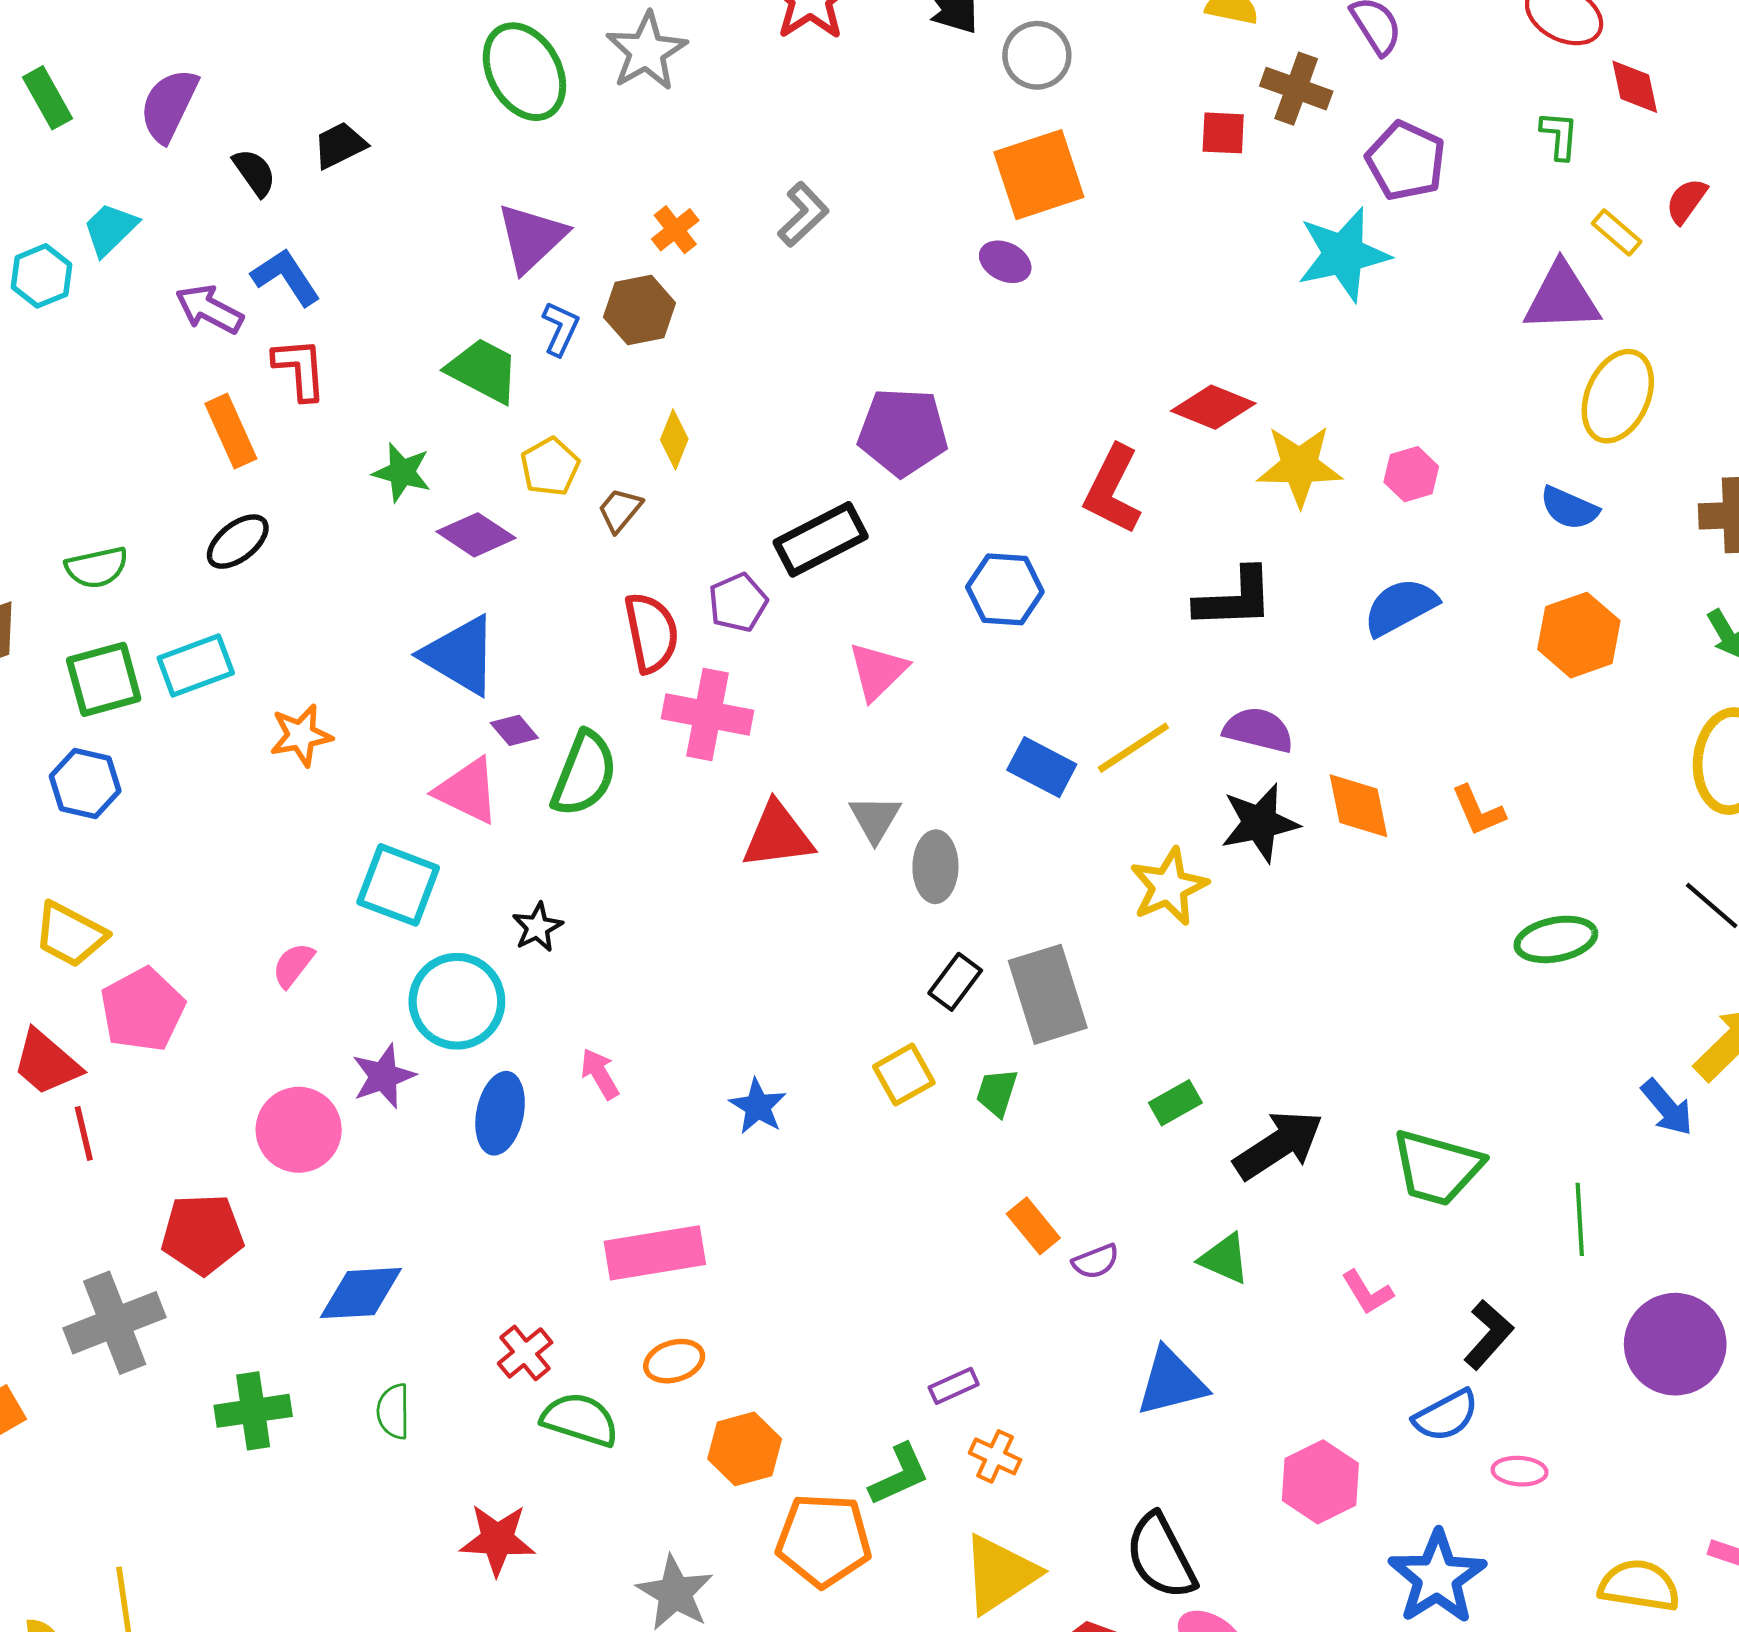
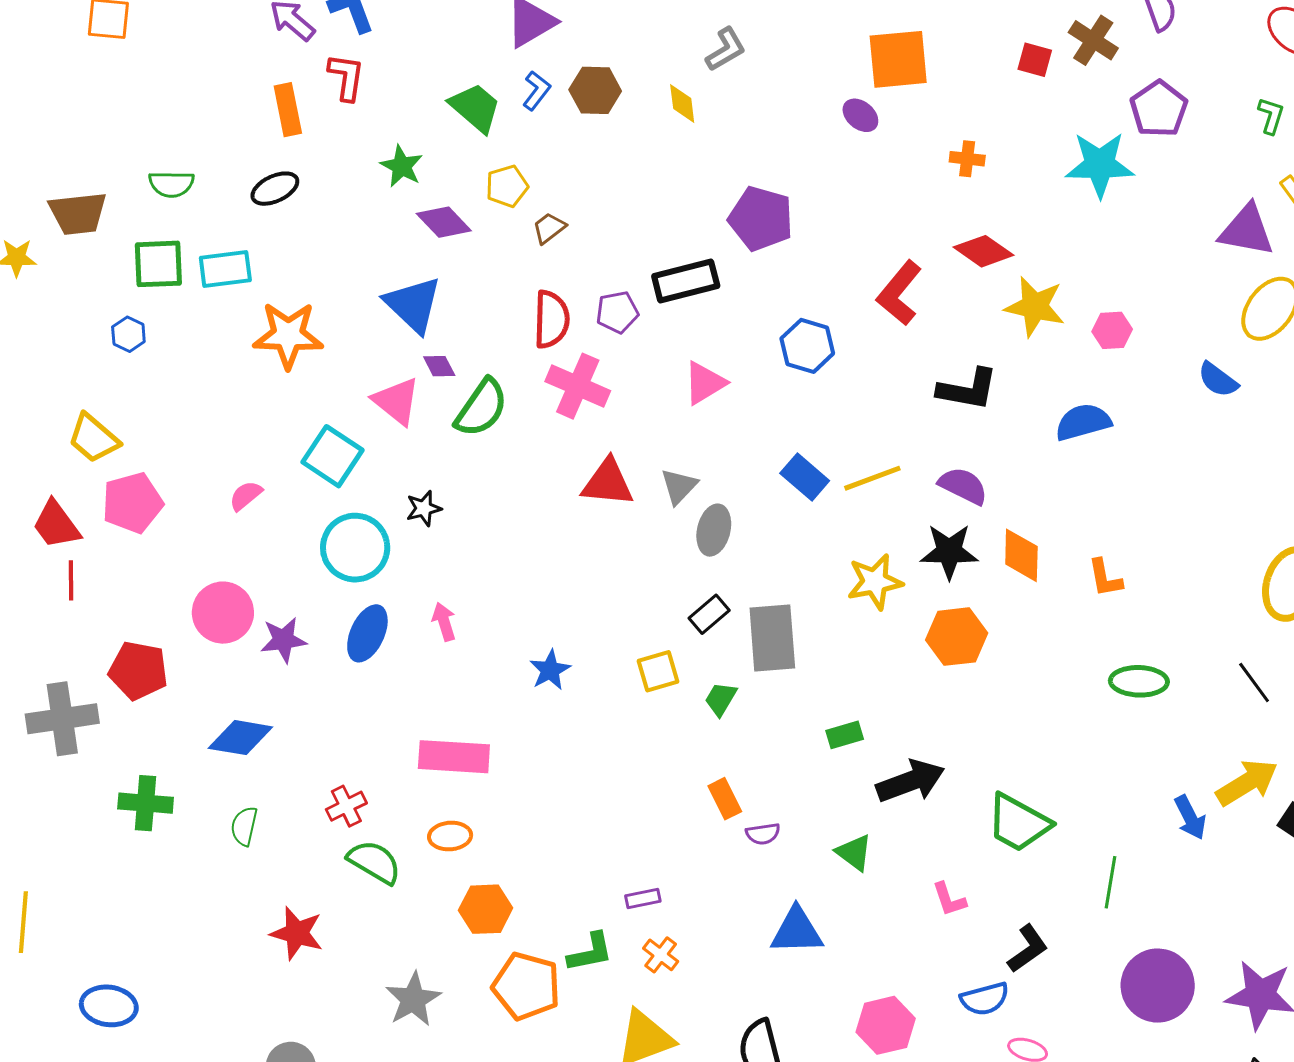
orange cross: (675, 230) -> (967, 159), moved, turned 32
yellow diamond: (674, 439) -> (682, 103), moved, turned -42
orange hexagon: (1579, 635) -> (957, 637), moved
orange star: (301, 735) -> (288, 335), size x1.5
blue hexagon: (85, 783) -> (128, 334), size x0.7
purple star: (383, 1076) -> (283, 640), moved

